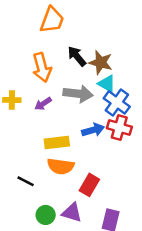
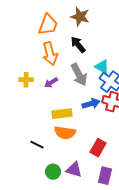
orange trapezoid: (52, 20) -> (48, 25), moved
brown star: (101, 62) -> (80, 17), moved
gray arrow: (78, 94) -> (79, 75), turned 55
red rectangle: (89, 185) -> (98, 148), moved

